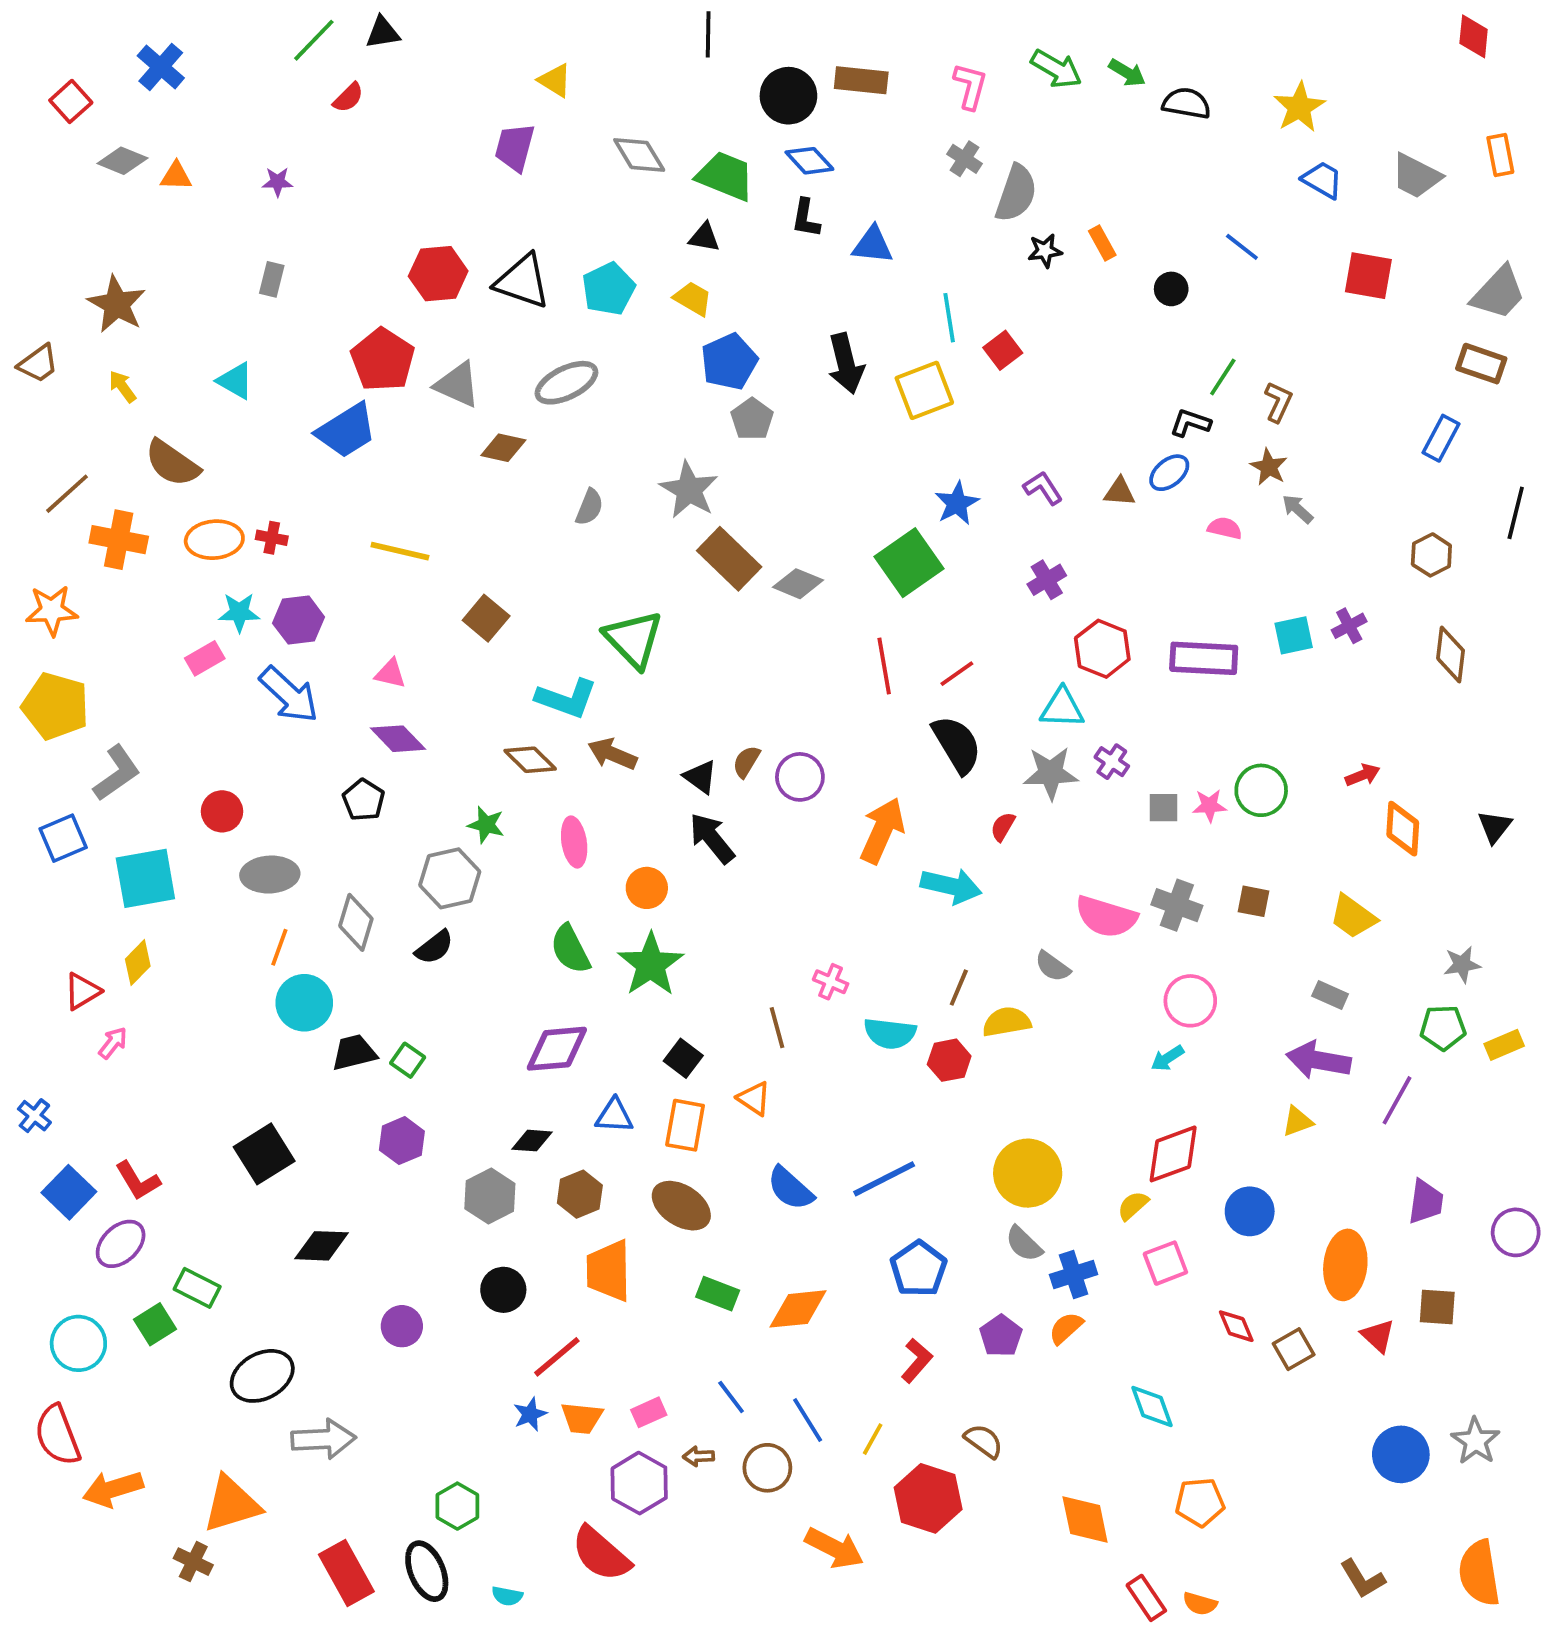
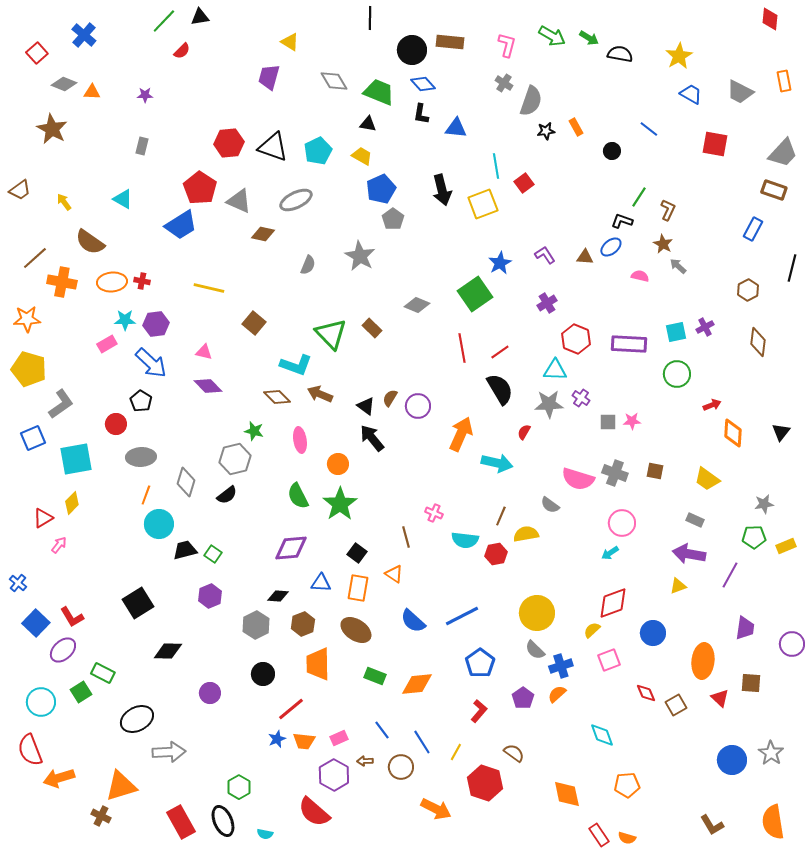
brown star: (117, 304) -> (52, 129), moved
brown rectangle: (729, 559) -> (372, 328), moved, size x0.6
green circle: (1261, 790) -> (677, 374), moved
black pentagon: (364, 800) -> (141, 401), moved

